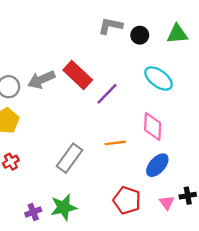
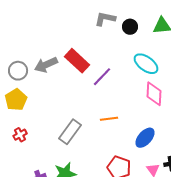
pink diamond: (153, 127) -> (154, 94), moved

